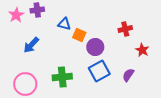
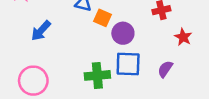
blue square: (99, 71) -> (128, 64), turned 30
green cross: (62, 77) -> (97, 75), moved

